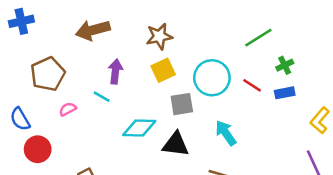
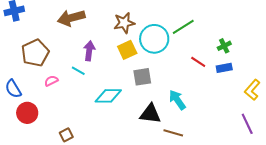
green line: (258, 38) -> (183, 27), moved
cyan circle: (212, 78) -> (154, 39), moved
black triangle: (176, 144) -> (150, 114), moved

